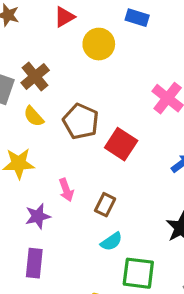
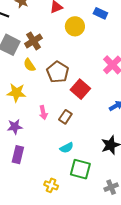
brown rectangle: (105, 205) -> (65, 117), moved
purple star: (38, 216) -> (15, 127), moved

